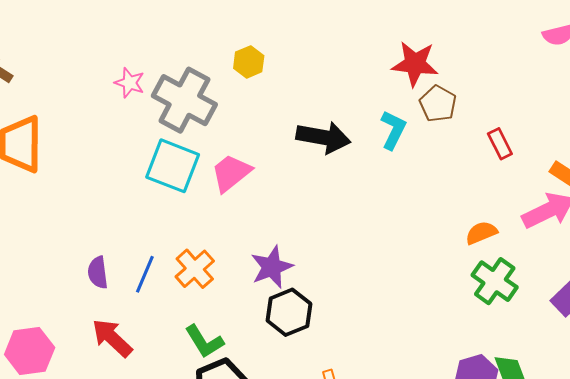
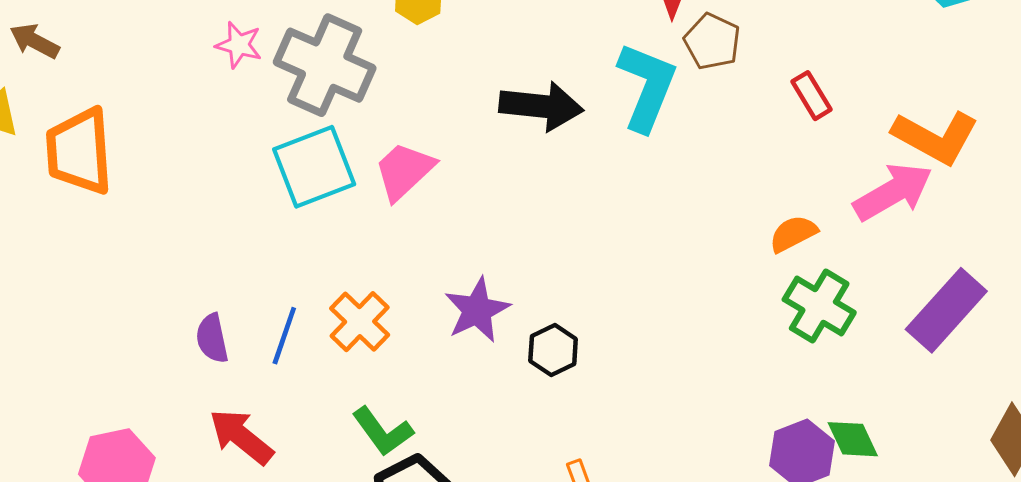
cyan L-shape: (393, 130) -> (647, 87), size x1.5
cyan square: (173, 166) -> (314, 167), turned -38
black hexagon: (289, 312) -> (553, 350), moved, size x0.7

